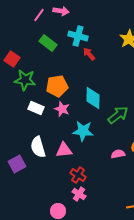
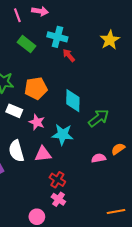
pink line: (39, 15) -> (17, 15), turned -56
pink star: (62, 109) -> (37, 122), moved

